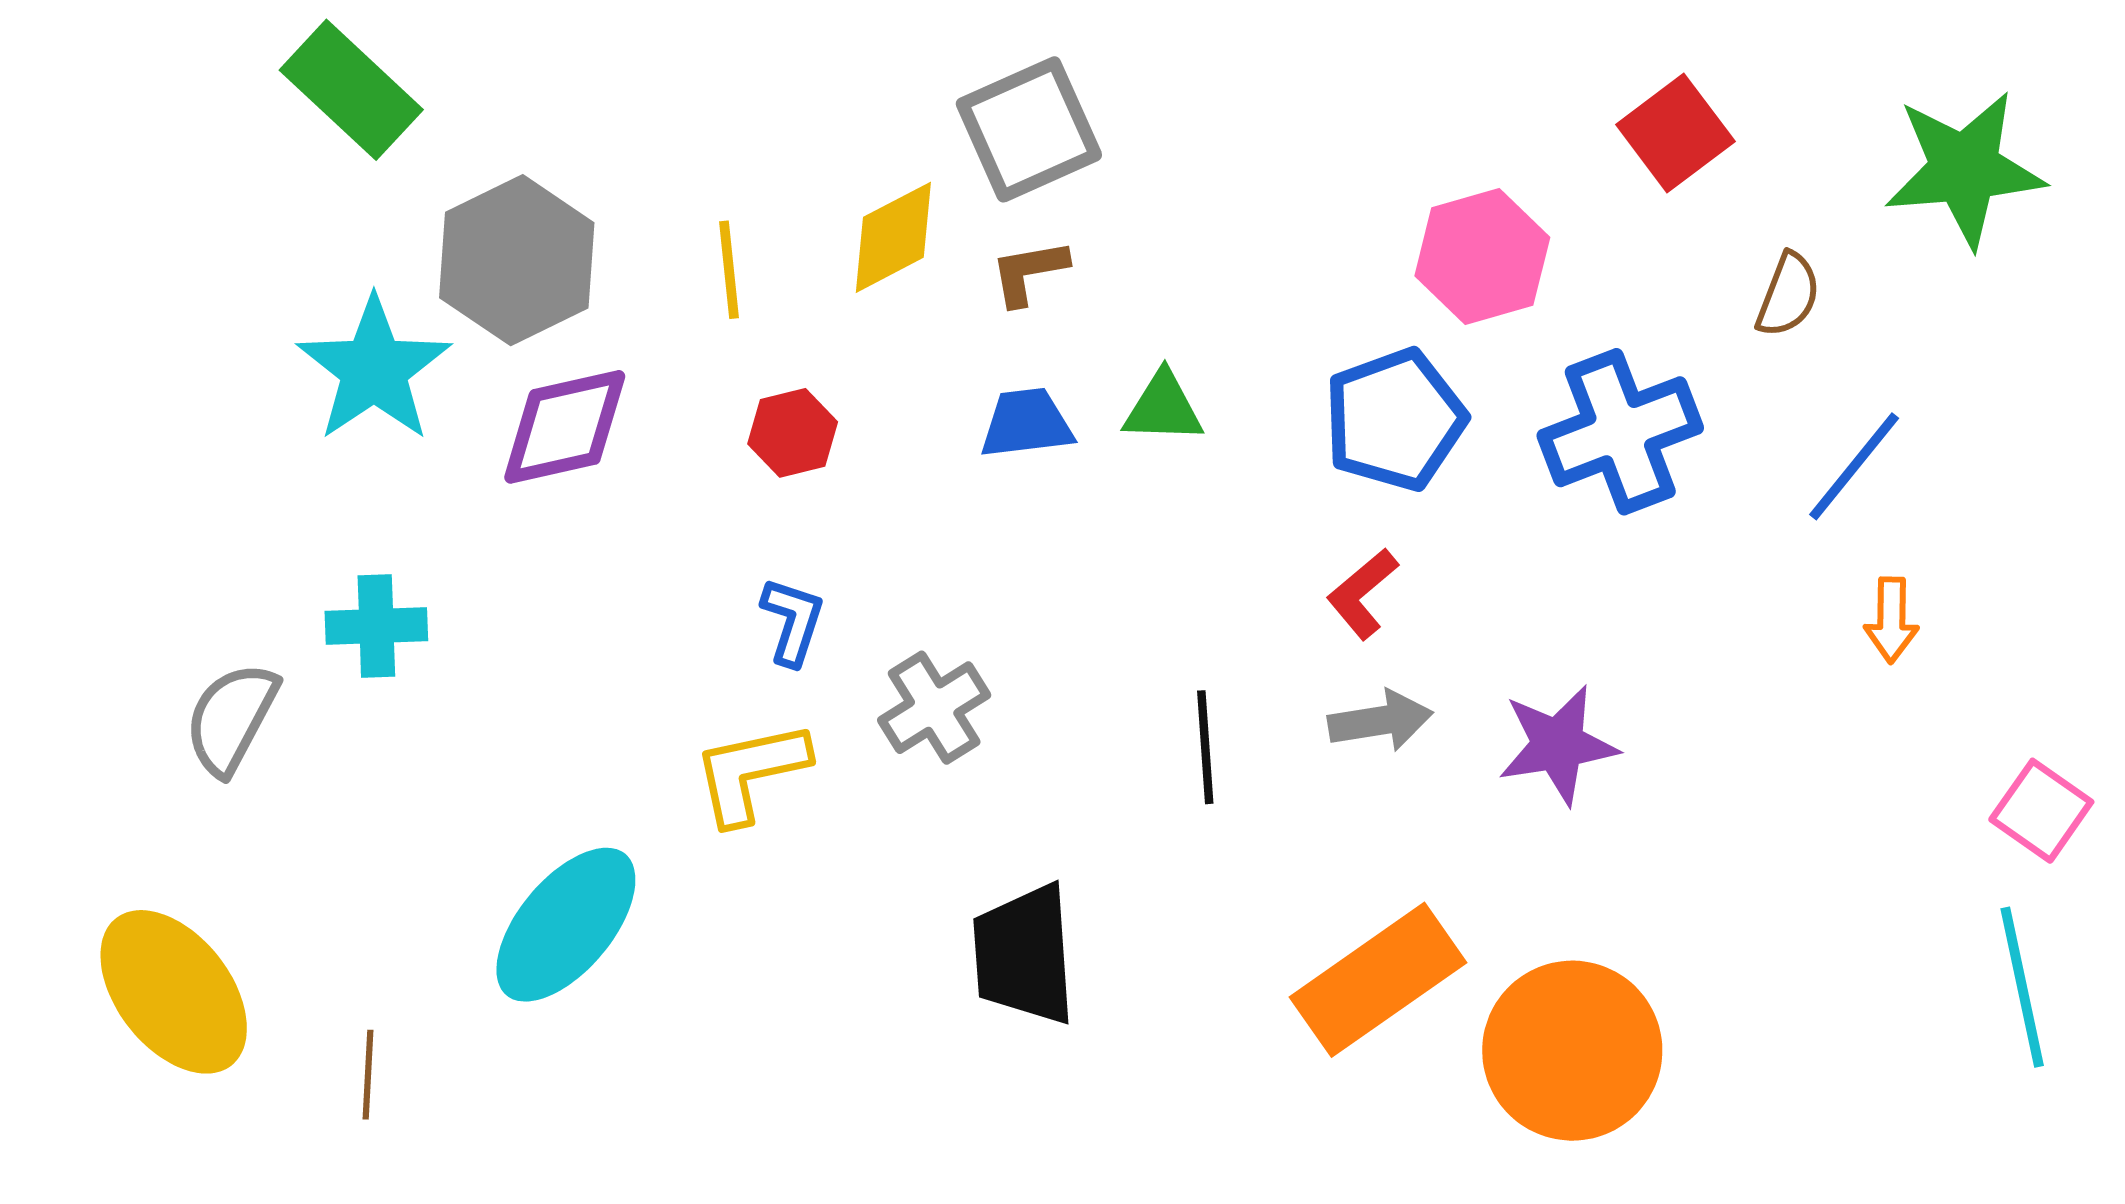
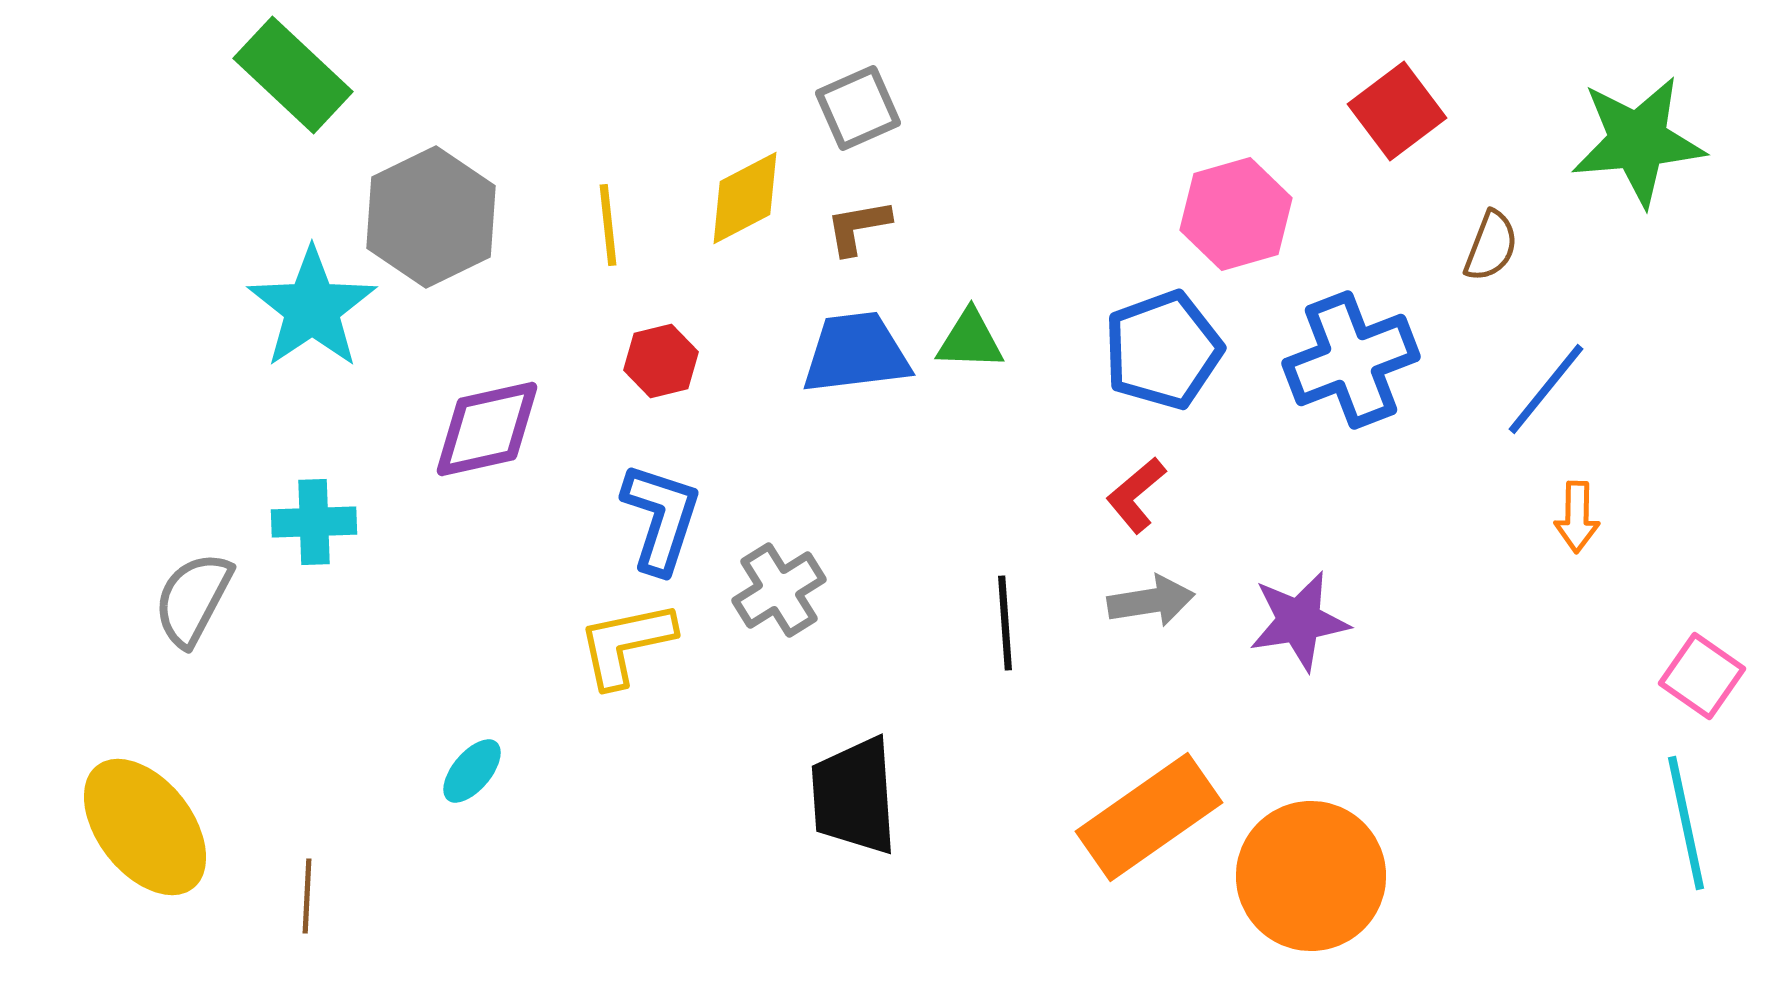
gray square: (1029, 129) -> (858, 108), size x0.7
blue trapezoid: (1027, 423) -> (856, 353), size x1.4
purple diamond: (565, 427) -> (487, 429), moved
blue L-shape: (793, 621) -> (661, 518), size x1.5
cyan ellipse: (566, 925) -> (472, 771), size x0.5

